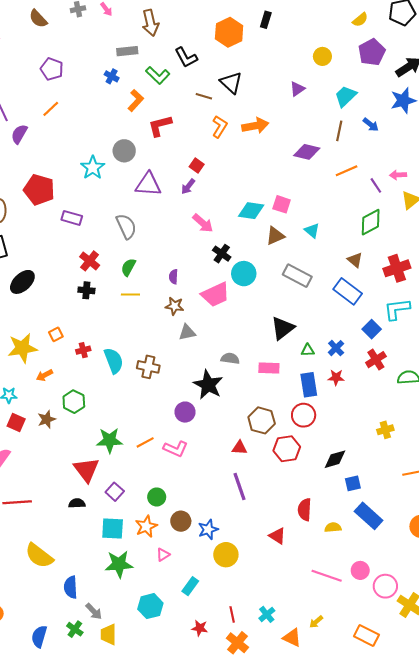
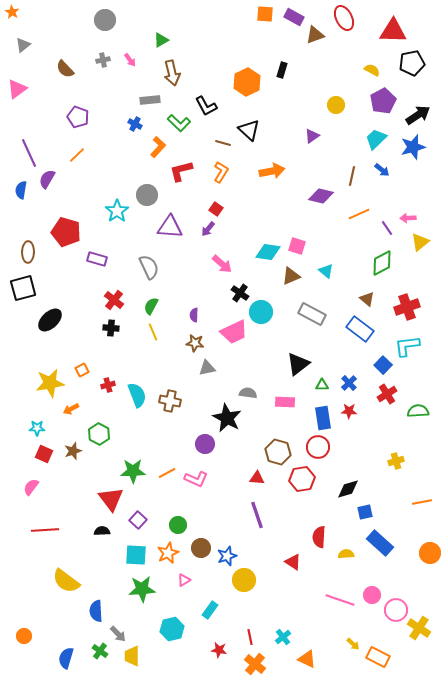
yellow semicircle: (360, 20) -> (372, 70), turned -112
cyan trapezoid: (346, 96) -> (376, 139), moved
orange L-shape: (220, 127) -> (221, 172), moved
yellow line: (130, 295) -> (153, 332), turned 66
yellow arrow: (316, 622) -> (353, 644), moved, turned -96

